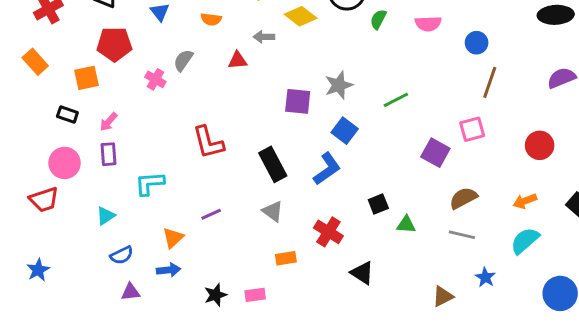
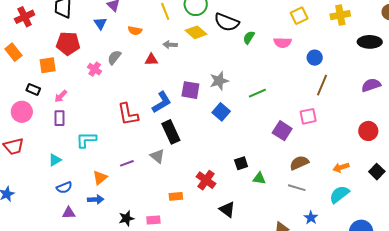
red circle: (540, 145) -> (368, 131), moved
pink circle: (65, 163) -> (22, 112), moved
blue L-shape: (327, 169) -> (162, 102), moved
gray triangle: (273, 211) -> (157, 156), moved

